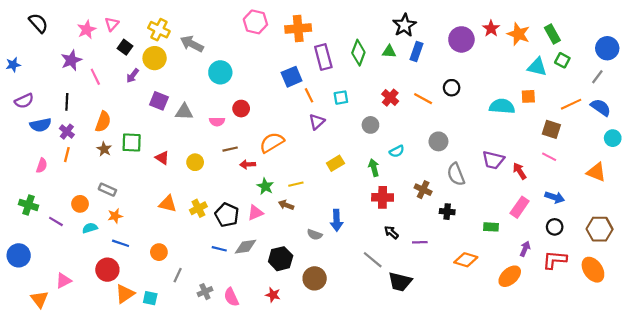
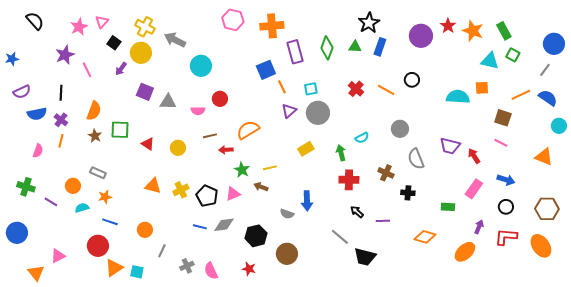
gray circle: (370, 125) -> (318, 113), moved, size x1.5

